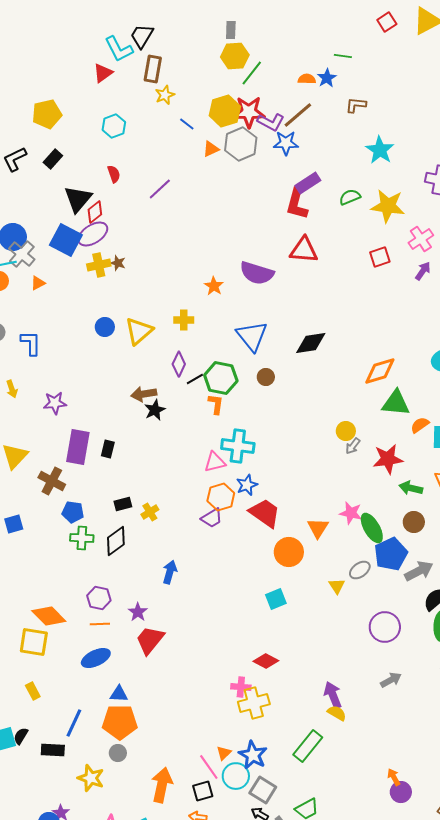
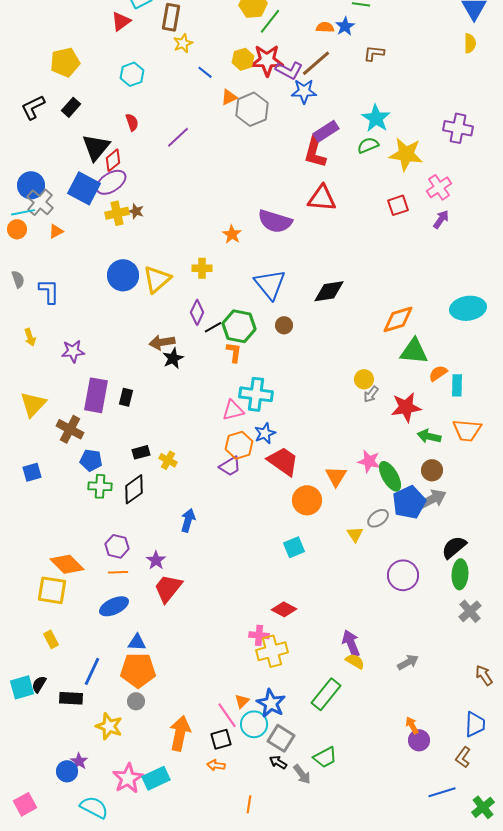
yellow hexagon: (225, 111) -> (243, 59), size x0.7
gray hexagon: (241, 144) -> (252, 109), moved
cyan star: (380, 150) -> (376, 118), moved
blue circle: (105, 327) -> (123, 275), size x1.6
yellow cross: (150, 512) -> (168, 460), turned -30
gray arrow: (419, 571) -> (432, 499), moved
gray arrow: (391, 680) -> (408, 662), moved

